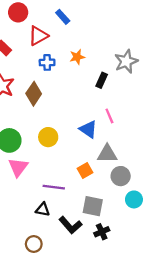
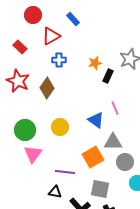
orange star: (77, 57) -> (95, 63), moved
orange square: (85, 171) -> (93, 157), size x1.5

